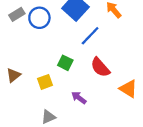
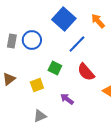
gray rectangle: (17, 14) -> (12, 41), moved, turned -48
blue circle: (39, 18) -> (32, 40), moved

